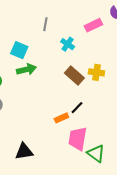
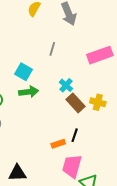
pink rectangle: (93, 25) -> (100, 55), size x1.4
cyan cross: (68, 44) -> (66, 85), moved
black line: (77, 108) -> (75, 135), turned -32

